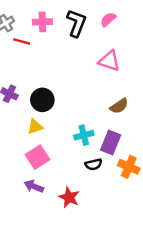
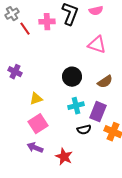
pink semicircle: (108, 19) -> (96, 11), turned -152
pink cross: (42, 22) -> (47, 22), moved
red line: (22, 41) -> (25, 29), turned 40
black circle: (42, 100) -> (72, 77), moved

